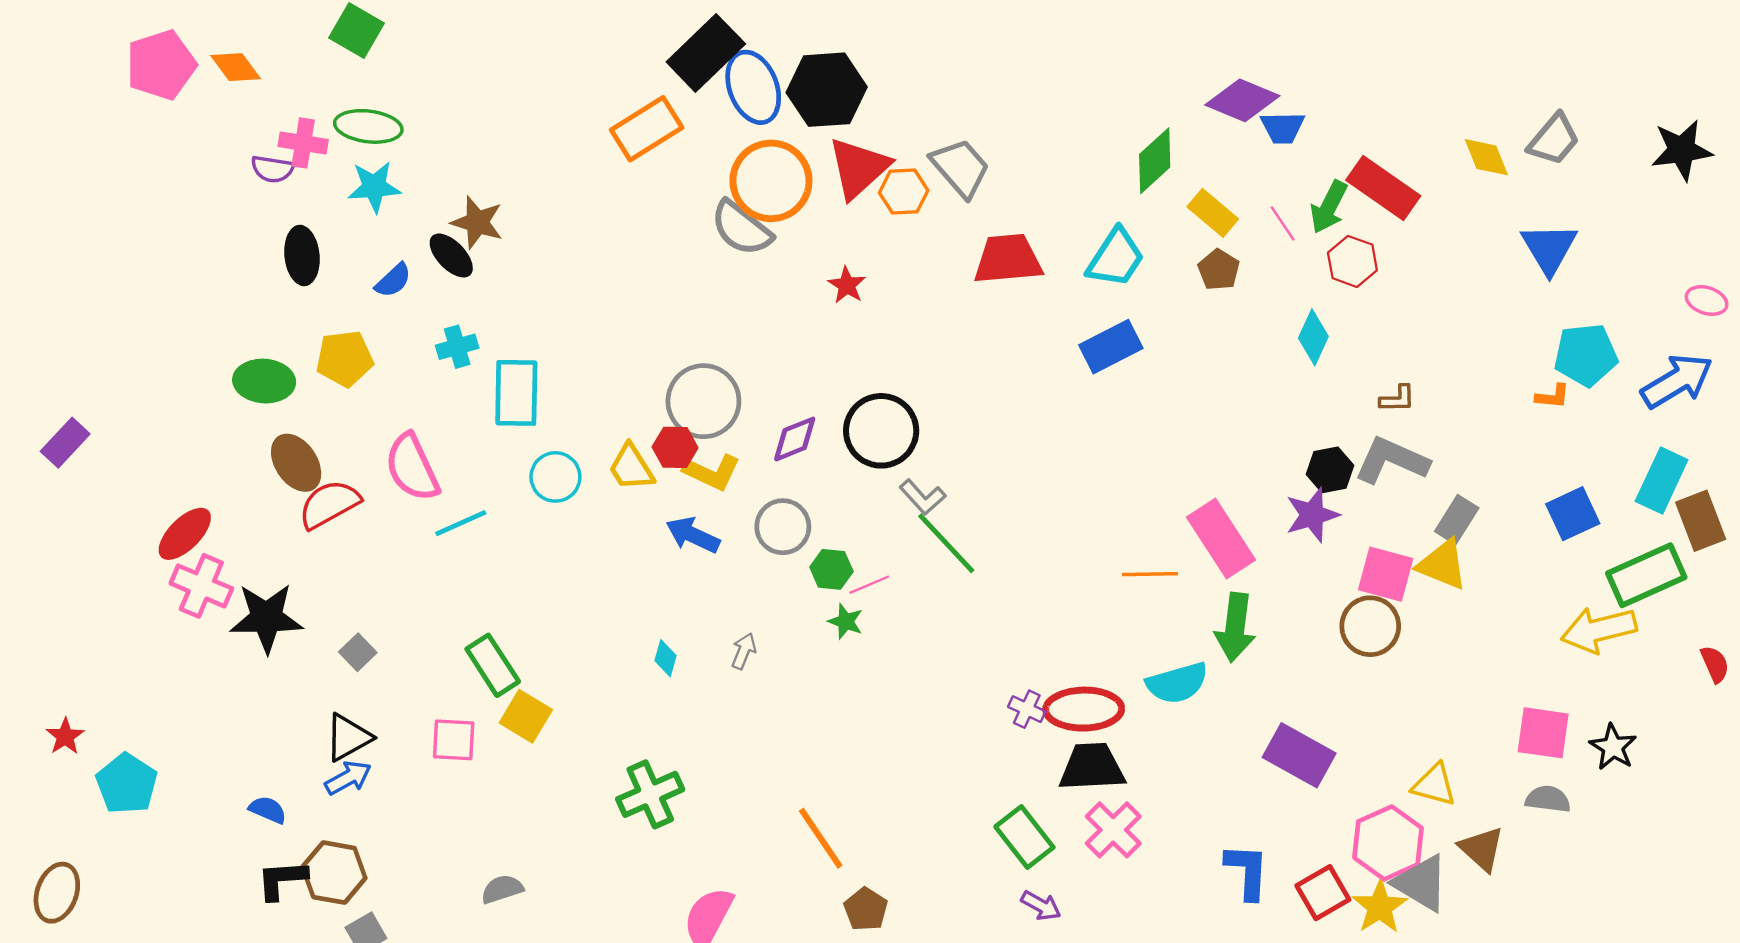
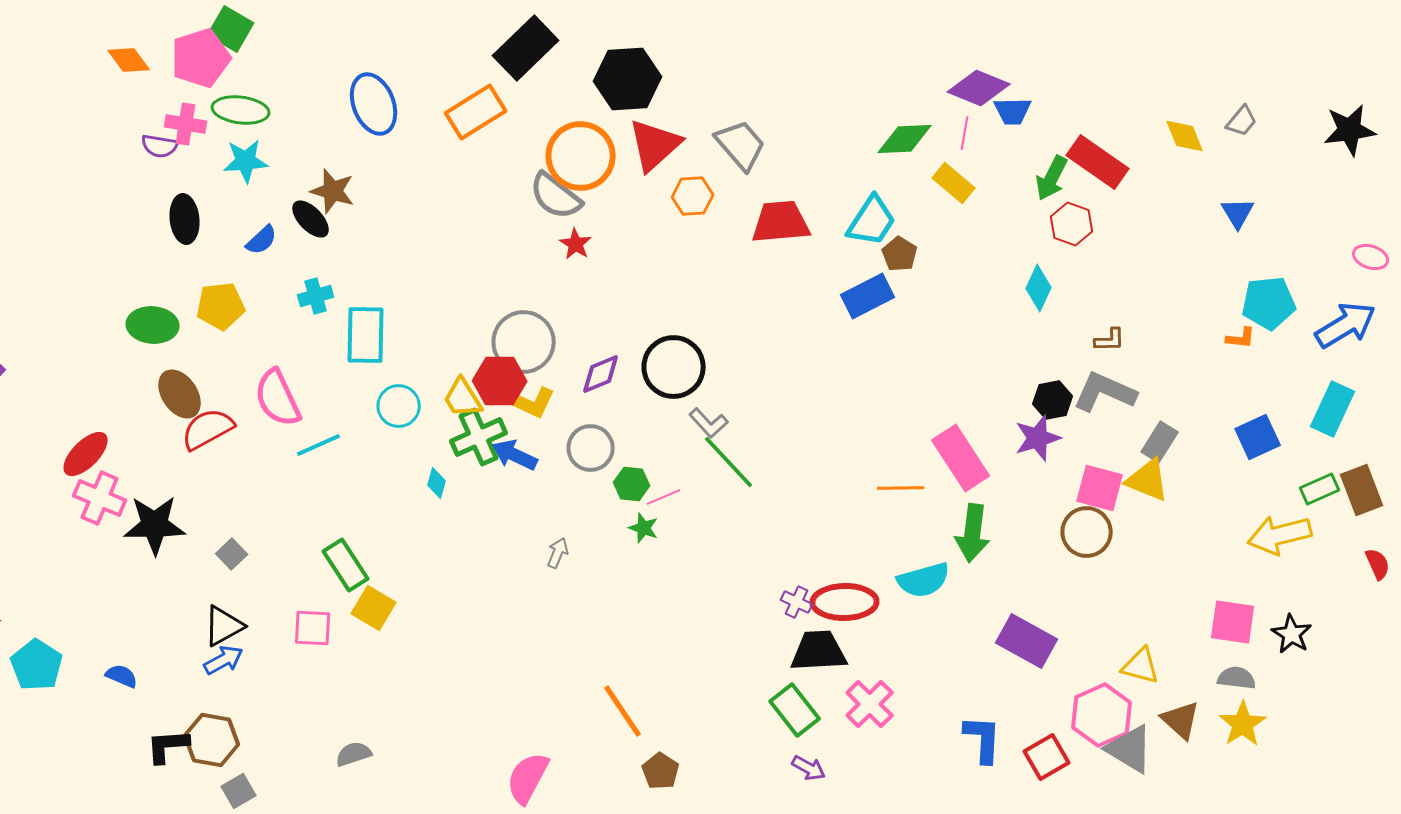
pink pentagon: (161, 65) -> (201, 58), moved
blue ellipse: (753, 87) -> (374, 104), moved
gray trapezoid: (1554, 139) -> (1242, 121), size x0.7
green diamond: (1155, 161) -> (905, 139), turned 40
orange hexagon: (904, 192) -> (693, 196), moved
pink line: (1283, 224) -> (965, 133), moved, turned 44
blue triangle: (1549, 248) -> (1238, 213), size x0.7
brown pentagon: (1219, 270) -> (900, 254), moved
red star: (847, 285) -> (576, 244), moved
red hexagon: (675, 447) -> (500, 381), size x1.4
brown rectangle: (1701, 521) -> (1362, 490), moved
green rectangle: (1646, 575) -> (1320, 489), size x0.6
cyan diamond: (666, 658) -> (437, 483), moved
black trapezoid: (1092, 767) -> (819, 651), moved
green cross: (650, 794) -> (479, 437), moved
blue semicircle: (268, 810) -> (122, 676), moved
yellow star: (1380, 907) -> (1243, 724), moved

